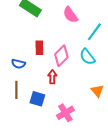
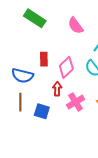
blue semicircle: (18, 64) -> (22, 76), size x1.5
pink cross: (65, 113) -> (76, 102), moved

